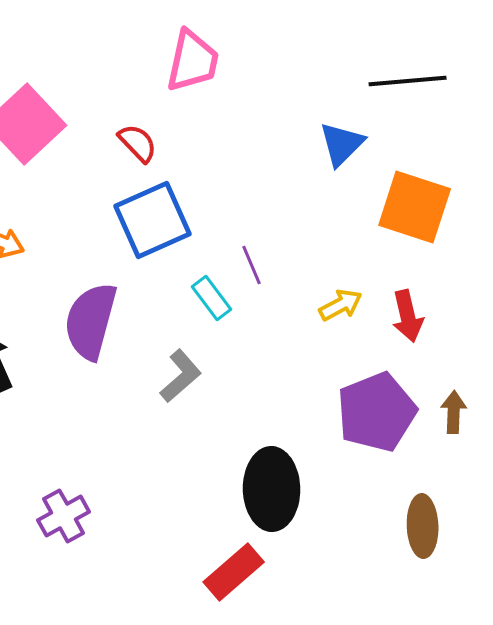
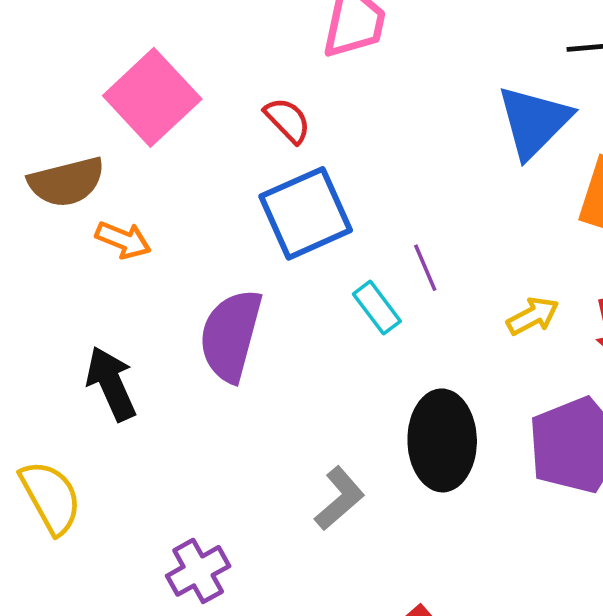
blue triangle: (342, 144) -> (534, 121), size x1.4
gray L-shape: (181, 376) -> (339, 498), moved
black ellipse: (272, 489) -> (442, 440), moved

